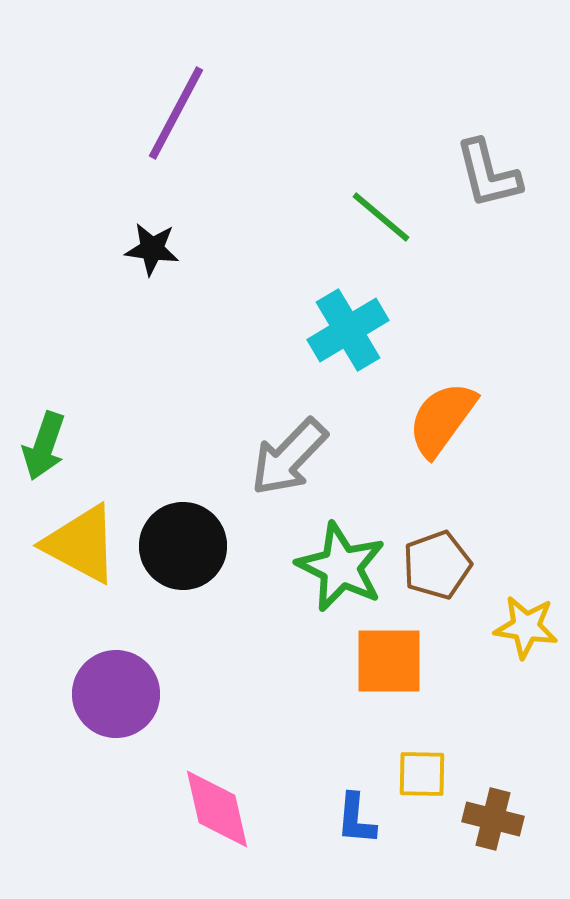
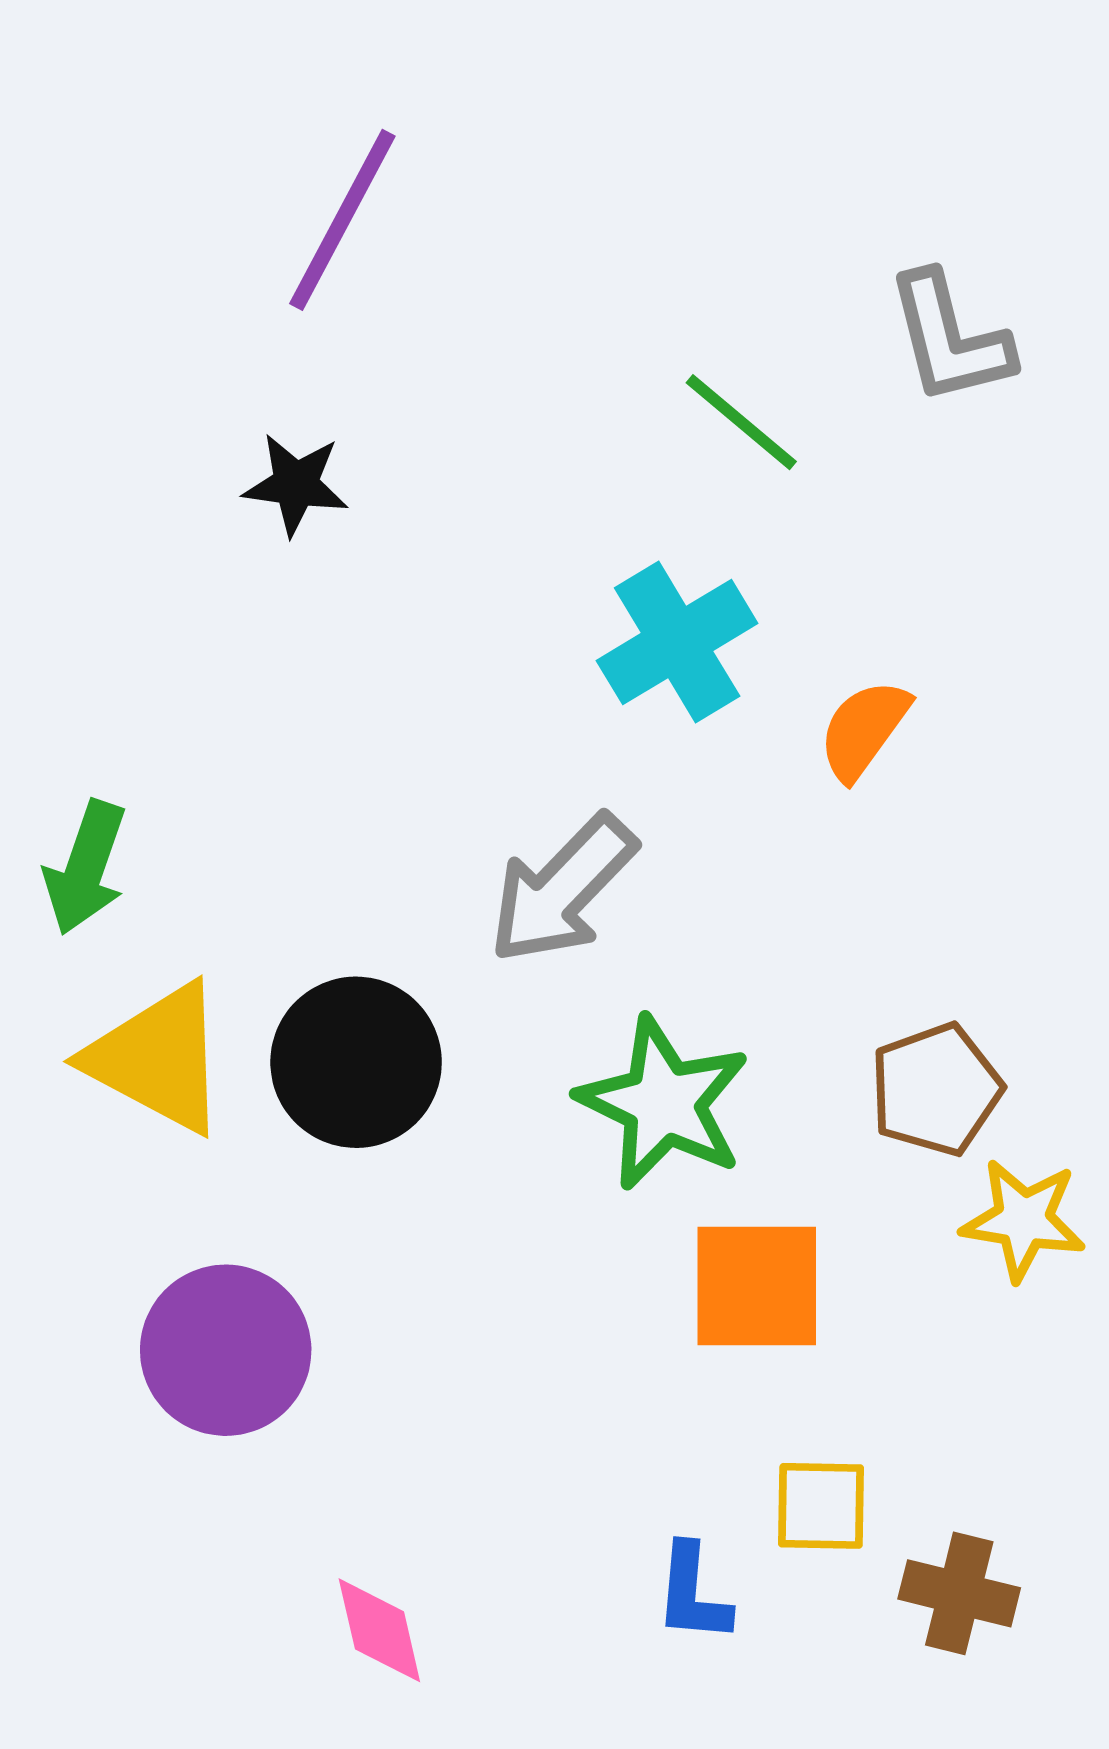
orange semicircle: (442, 419) -> (864, 730), moved, size x0.7
brown pentagon: (437, 565) -> (936, 1089), moved
pink diamond: (217, 809) -> (379, 1630), moved, size x0.7

